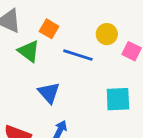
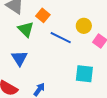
blue triangle: (49, 93) -> (19, 58), moved

